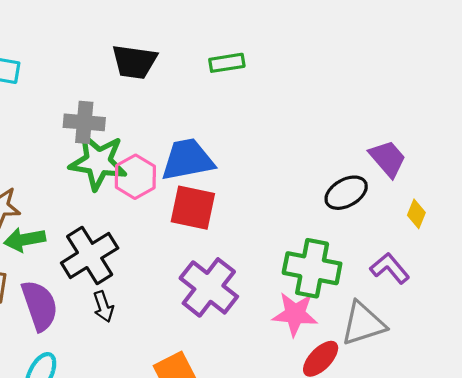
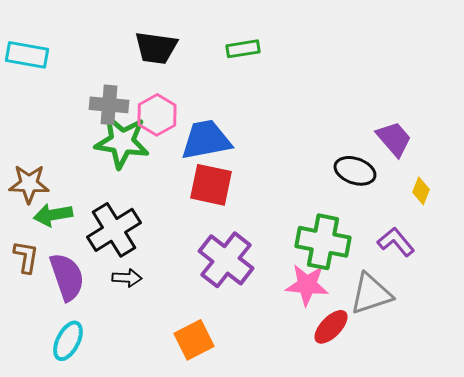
pink hexagon: (135, 177) -> (157, 115), moved
black ellipse: (346, 193) -> (355, 171), turned 48
black arrow: (103, 307) -> (127, 278), turned -68

